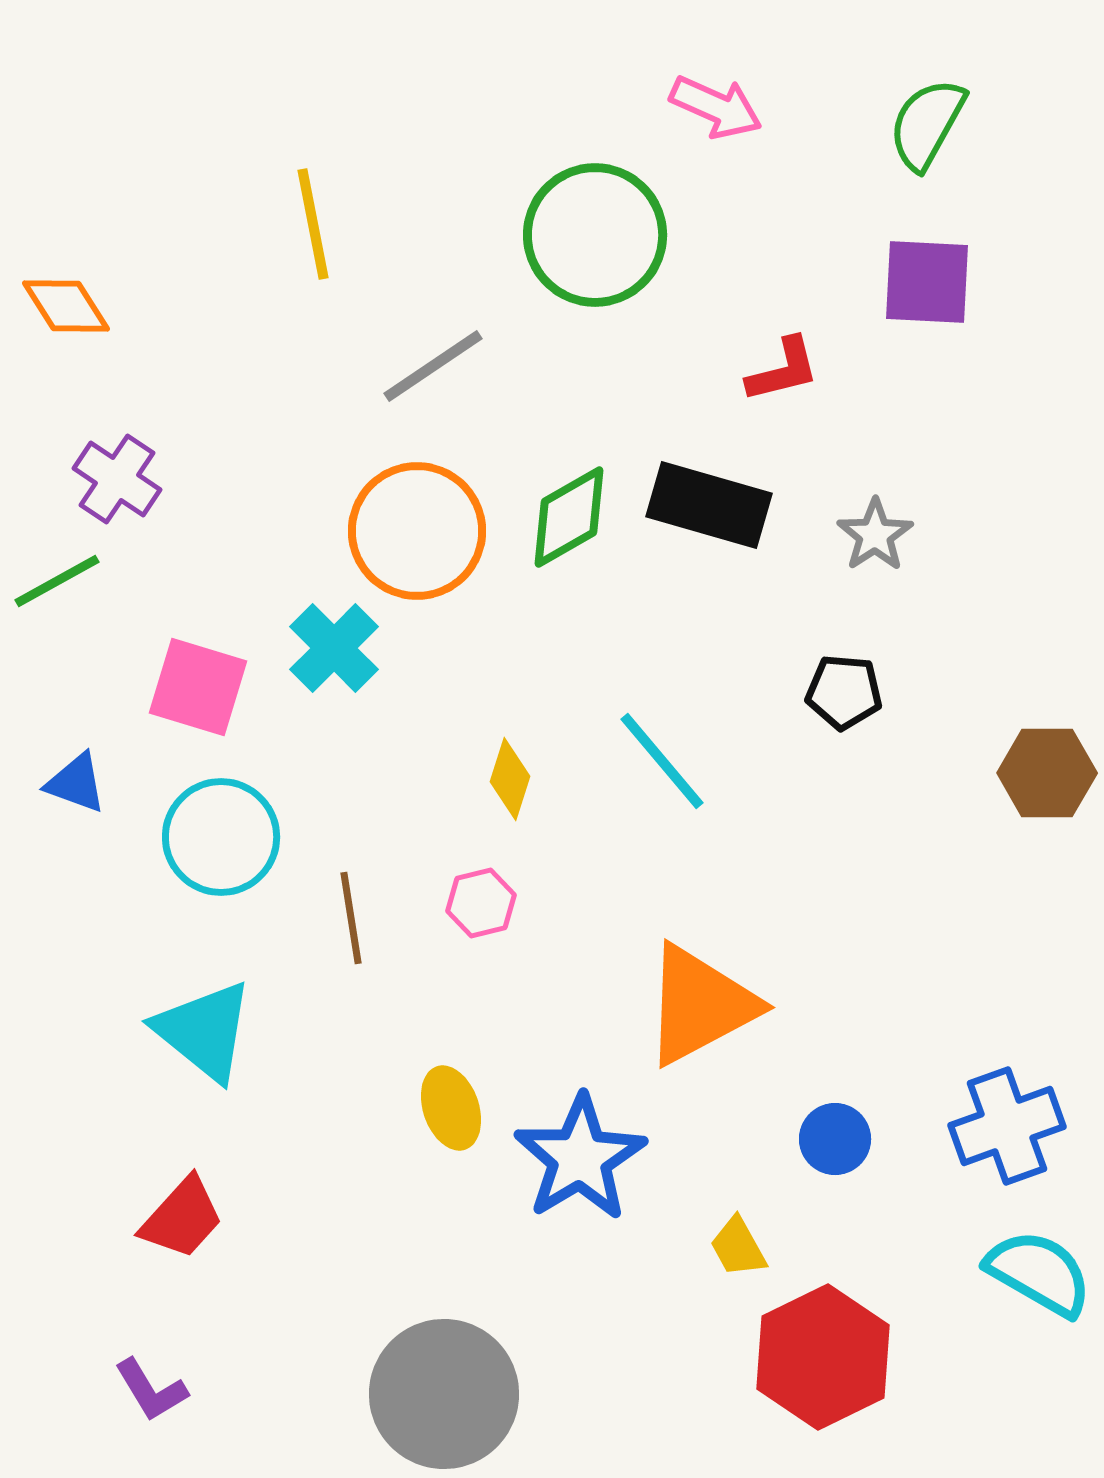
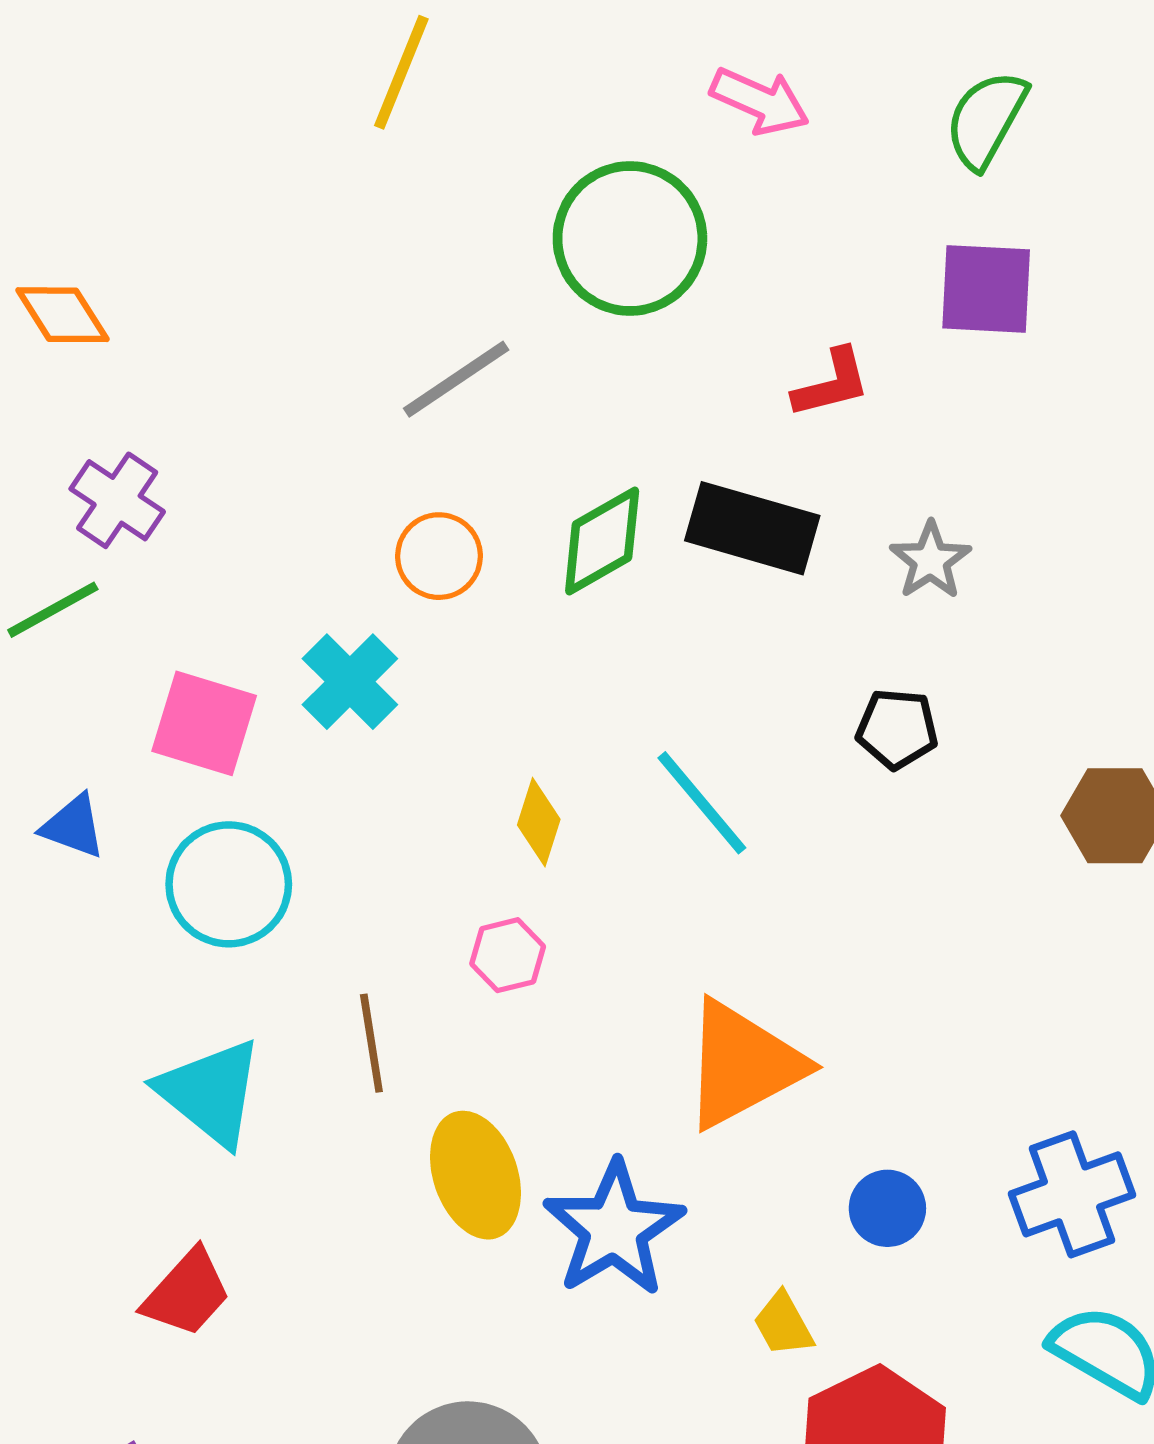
yellow line: (313, 224) -> (401, 72), moved, turned 33
orange circle: (417, 531) -> (439, 556), size x0.6
brown line: (351, 918) -> (371, 1043), moved
yellow ellipse: (451, 1108) -> (475, 1175), size x1.4

